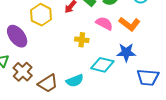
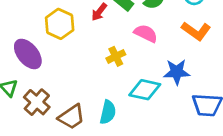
orange L-shape: (129, 24) -> (196, 31), moved
yellow cross: (82, 40) -> (116, 56), turned -32
cyan semicircle: (75, 81) -> (108, 112), turned -54

